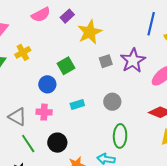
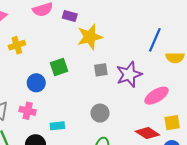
purple rectangle: (67, 16) -> (70, 16), turned 48
cyan rectangle: (77, 104) -> (57, 126), moved

